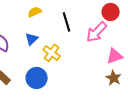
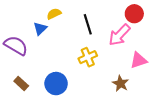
blue triangle: (32, 39) -> (40, 29), moved
yellow cross: (52, 53) -> (88, 57), moved, turned 30
brown star: (114, 78) -> (121, 84), moved

